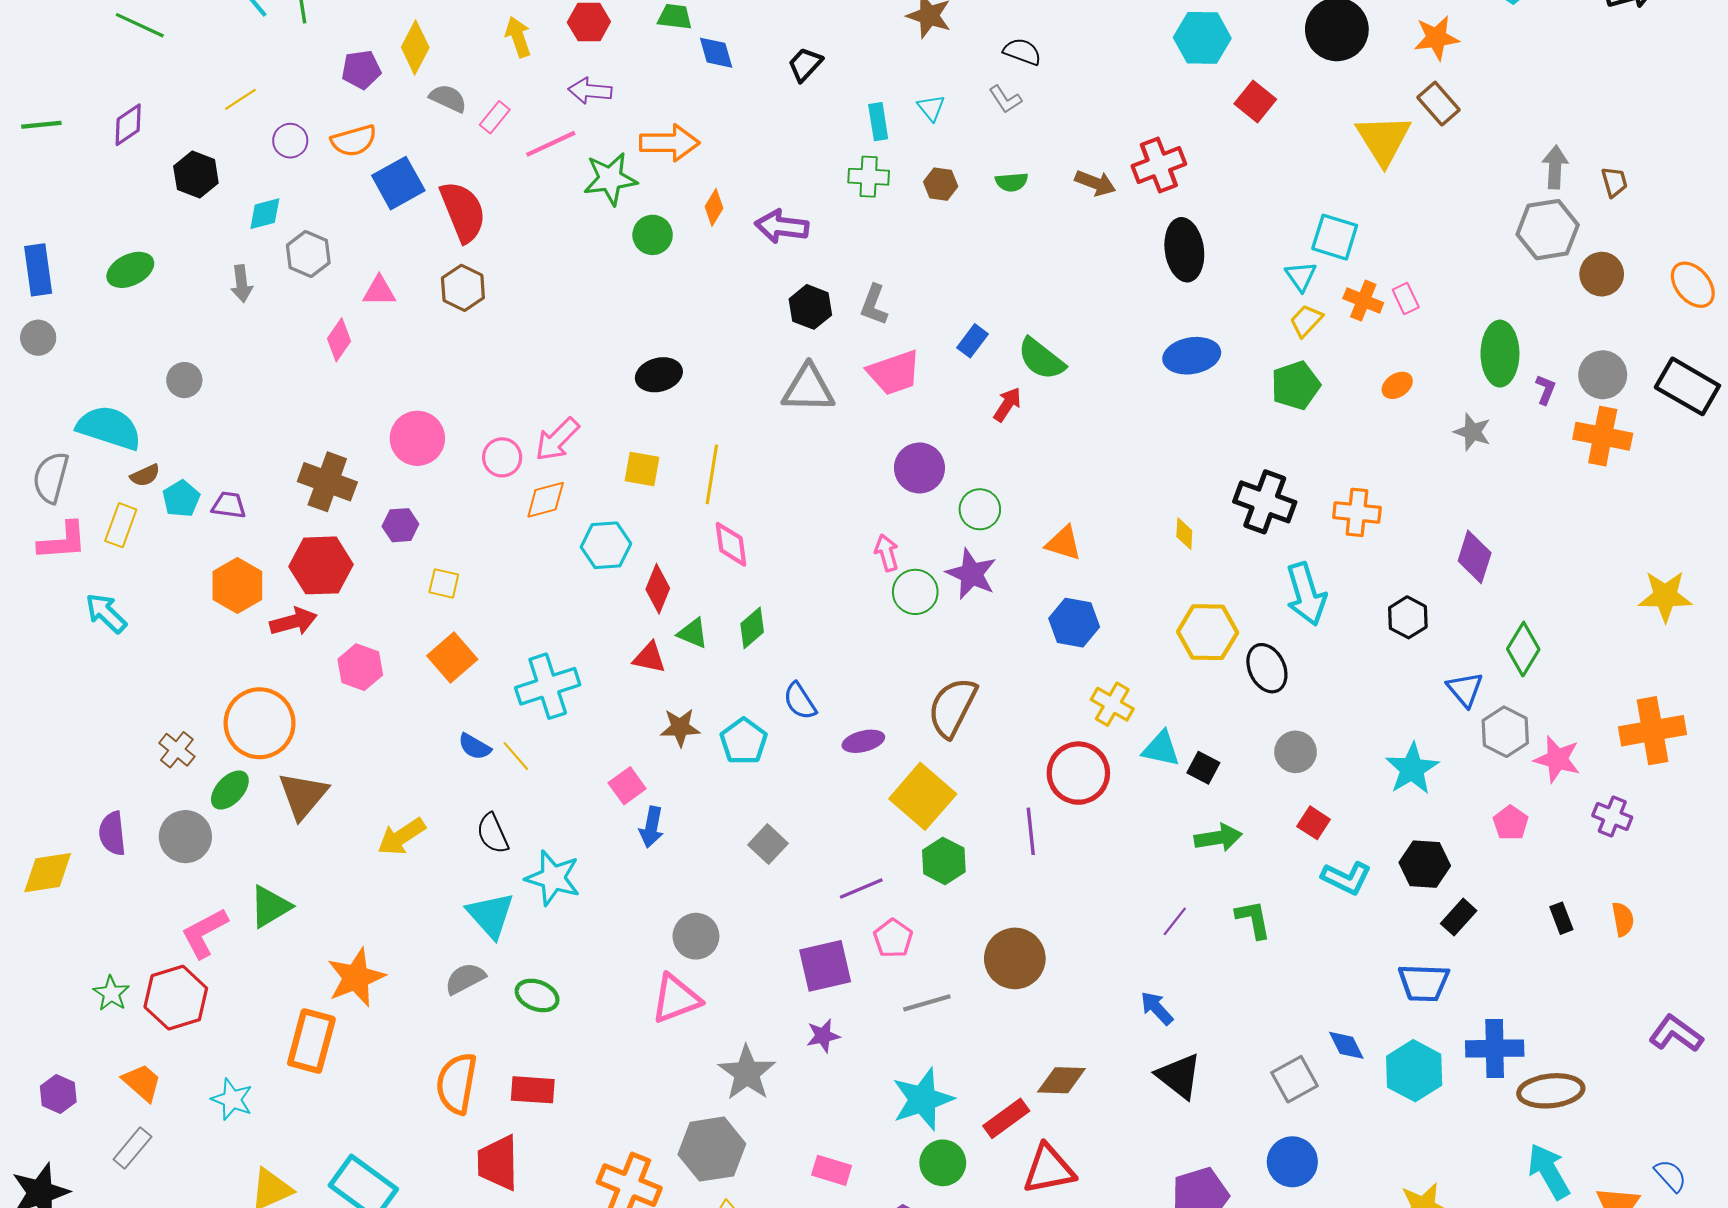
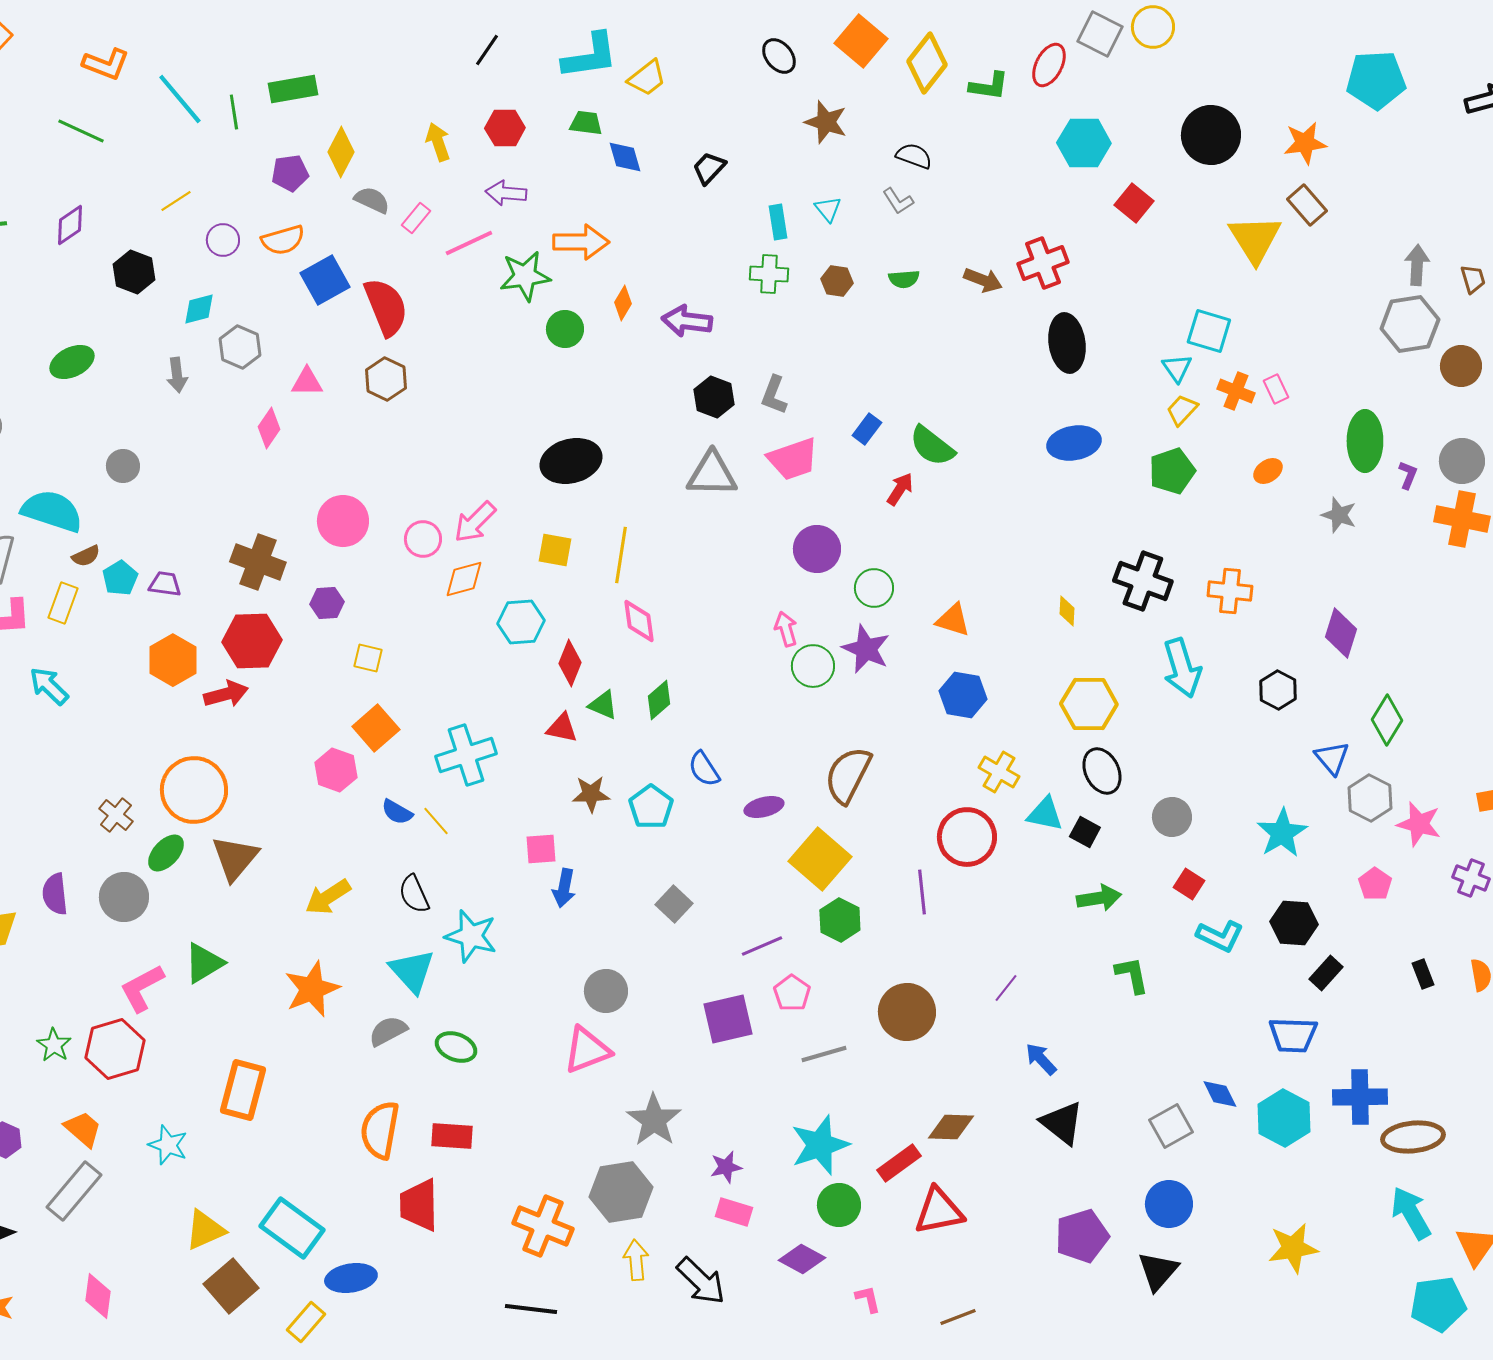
black ellipse: (659, 375) -> (571, 461), size x1.4
pink hexagon: (360, 667) -> (336, 770), moved
black ellipse: (1267, 668) -> (1102, 771), moved
pink square: (627, 786) -> (541, 849), turned 32
purple line: (1175, 921) -> (1006, 988), moved
orange star: (356, 977) -> (312, 989), moved
purple star: (823, 1036) -> (726, 1167), moved
gray rectangle: (132, 1148) -> (74, 1191), size x1.5

